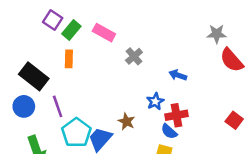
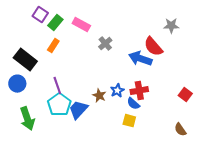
orange rectangle: (69, 59) -> (53, 46), turned 32
red semicircle: (232, 60) -> (153, 47), moved
blue arrow: (178, 75) -> (140, 59), size x1.6
blue star: (155, 101) -> (117, 91), moved
purple line: (58, 106) -> (57, 86), moved

